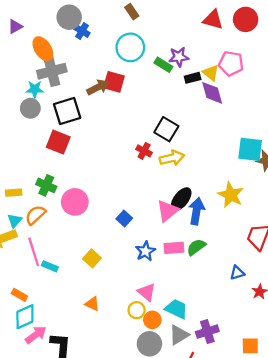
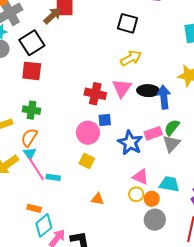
black square: (166, 129) -> (127, 23), moved
red cross: (144, 151) -> (95, 94), moved, size x1.5
black ellipse: (181, 199) -> (148, 91), turned 70
pink circle: (75, 202) -> (88, 133), moved
pink triangle: (168, 211) -> (122, 88), moved
blue square: (124, 219) -> (105, 120), turned -32
cyan triangle: (15, 221) -> (30, 153), moved
blue star: (145, 251) -> (130, 143), size x1.4
gray triangle: (179, 335) -> (171, 144), moved

